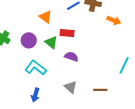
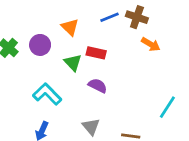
orange arrow: (114, 20) -> (151, 44), moved
purple circle: (29, 40) -> (40, 45), moved

